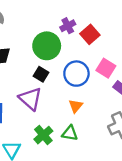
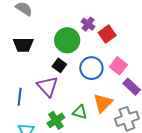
purple cross: (68, 26) -> (88, 24), turned -32
orange triangle: (76, 106) -> (103, 103), moved, size x1.5
green triangle: (70, 133) -> (80, 112), moved

